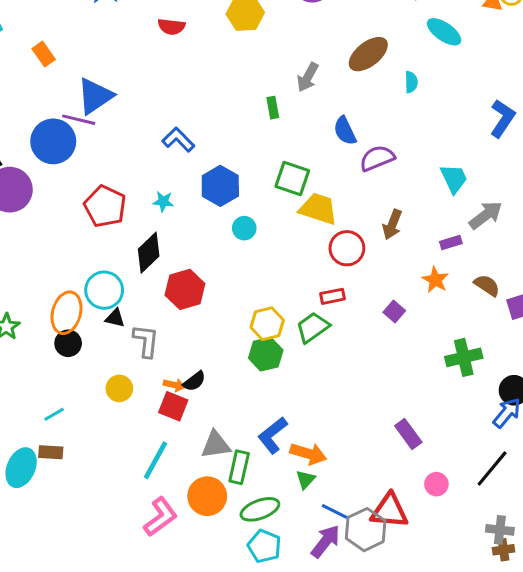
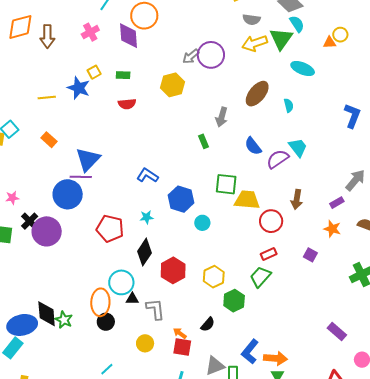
cyan trapezoid: (454, 179) -> (298, 147), moved
yellow hexagon: (267, 324) -> (214, 277), moved
black semicircle: (194, 381) -> (208, 324), moved
orange arrow: (174, 385) -> (180, 333), turned -144

